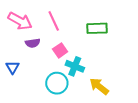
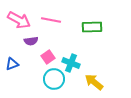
pink line: (54, 21) -> (51, 20), turned -54
pink square: (60, 50) -> (48, 57), moved
blue triangle: (13, 67) -> (12, 64), turned 40

